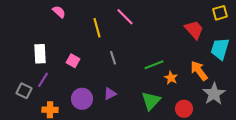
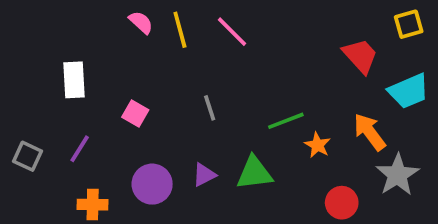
pink semicircle: (59, 12) -> (141, 22), moved
yellow line: (97, 28) -> (180, 30), moved
cyan trapezoid: (220, 49) -> (409, 91), turned -130
white rectangle: (40, 54) -> (74, 80), moved
gray square: (24, 91) -> (28, 156), moved
green triangle: (151, 101) -> (254, 173), moved, turned 40

